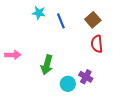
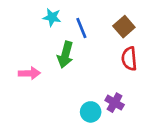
pink arrow: (13, 55) -> (29, 73), moved
green arrow: (47, 65) -> (65, 55), moved

